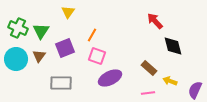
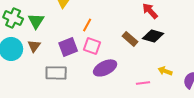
black diamond: (173, 46) -> (153, 36), moved, turned -60
purple square: (65, 48) -> (68, 47), moved
brown rectangle: (149, 68) -> (130, 39), moved

